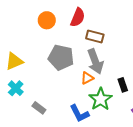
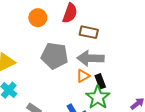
gray arrow: (95, 61) -> (90, 58), turned 115
black rectangle: (123, 85) -> (100, 81), moved

